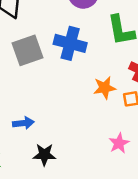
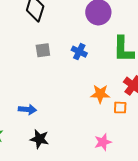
blue cross: (70, 43) -> (79, 52), size x0.6
gray square: (28, 50) -> (43, 50), size x0.6

